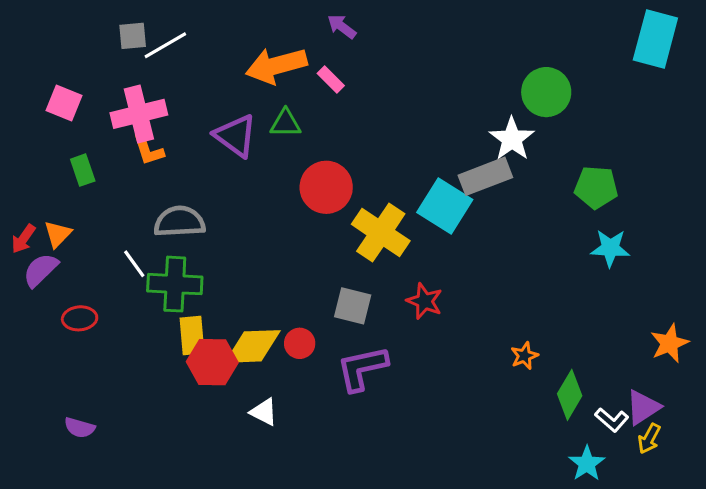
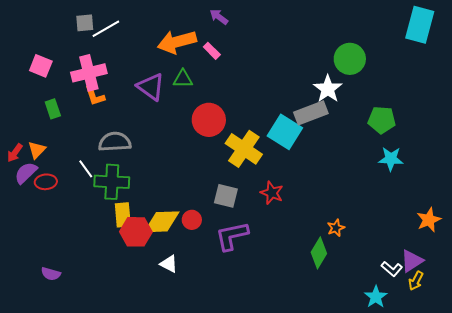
red ellipse: (80, 318) -> (46, 182), moved
green diamond: (570, 395) -> (319, 253), moved

